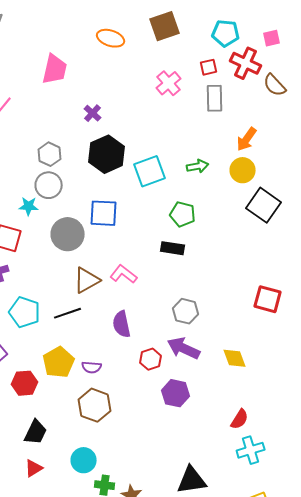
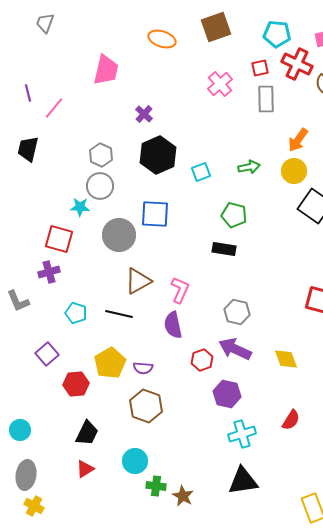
cyan square: (150, 171) -> (201, 172), size x0.6
pink L-shape: (124, 274) -> (180, 290), moved, turned 76
cyan pentagon: (25, 312) -> (76, 313), size x0.7
black line: (68, 313) -> (119, 314), turned 32
cyan cross: (251, 450) -> (242, 434), moved

